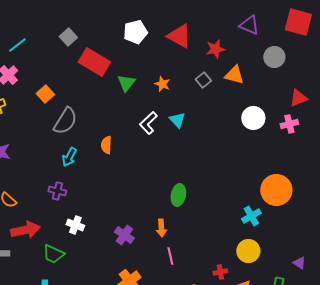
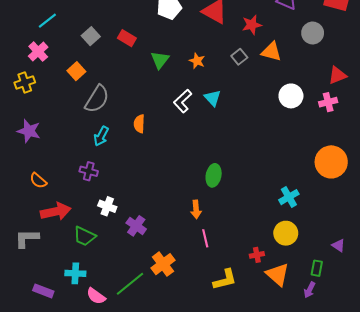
gray square: (68, 37) -> (91, 36), moved
red rectangle: (94, 62) -> (127, 38), size x0.6
orange circle: (276, 190) -> (331, 162), moved
purple cross: (124, 235) -> (136, 226), moved

